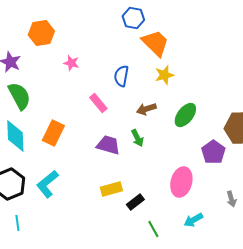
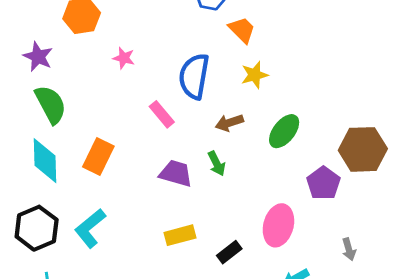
orange trapezoid: (155, 43) -> (242, 30), size x0.7
blue semicircle: (121, 76) -> (194, 76), size x1.5
black rectangle: (135, 202) -> (229, 252), moved

